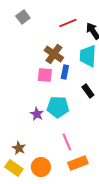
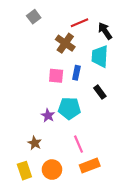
brown cross: (54, 54) -> (65, 43), moved
brown star: (19, 148) -> (35, 143), moved
yellow rectangle: (14, 168) -> (24, 171), turned 36

